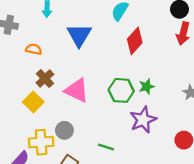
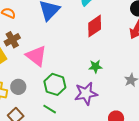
green hexagon: (121, 90) -> (55, 84), moved

